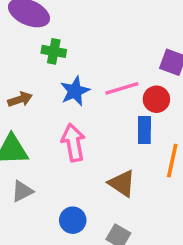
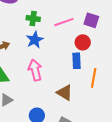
green cross: (54, 51) -> (33, 18), moved
pink line: (122, 88) -> (64, 22), moved

